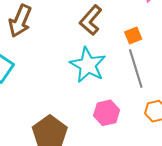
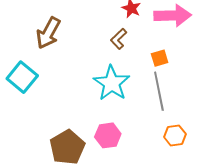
brown L-shape: (91, 20) -> (119, 39), size x0.7
pink hexagon: (107, 113) -> (108, 135), moved

